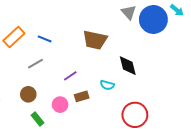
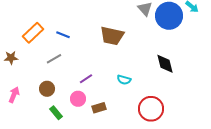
black diamond: (128, 66) -> (165, 64), moved
purple line: (70, 76) -> (86, 79), moved
brown rectangle: (82, 96) -> (99, 108), moved

